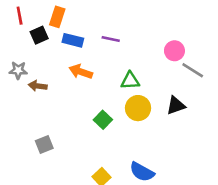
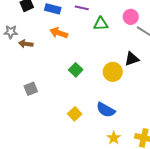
green triangle: (130, 81) -> (101, 24), moved
yellow circle: (138, 108) -> (113, 72), moved

